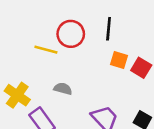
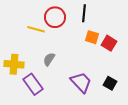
gray semicircle: (63, 89) -> (49, 59), turned -72
yellow cross: (17, 95) -> (14, 64), turned -30

